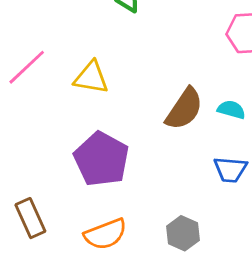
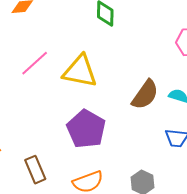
yellow triangle: (91, 77) -> (80, 71), size x1.4

